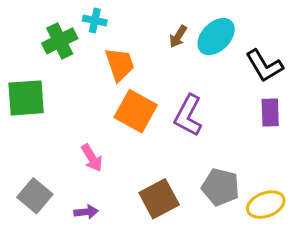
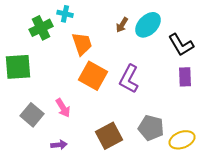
gray square: (35, 196) -> (32, 115), moved

